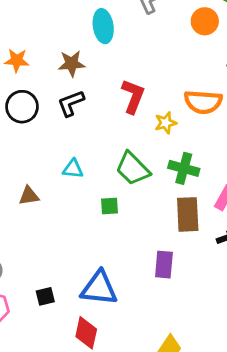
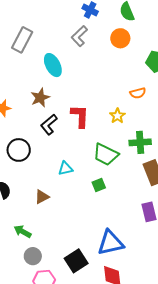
red L-shape: (133, 96) -> (80, 116), moved
orange semicircle: (203, 102) -> (138, 93), size x0.6
black circle: (22, 107) -> (19, 150), moved
black square: (45, 296) -> (76, 261), size x1.6

